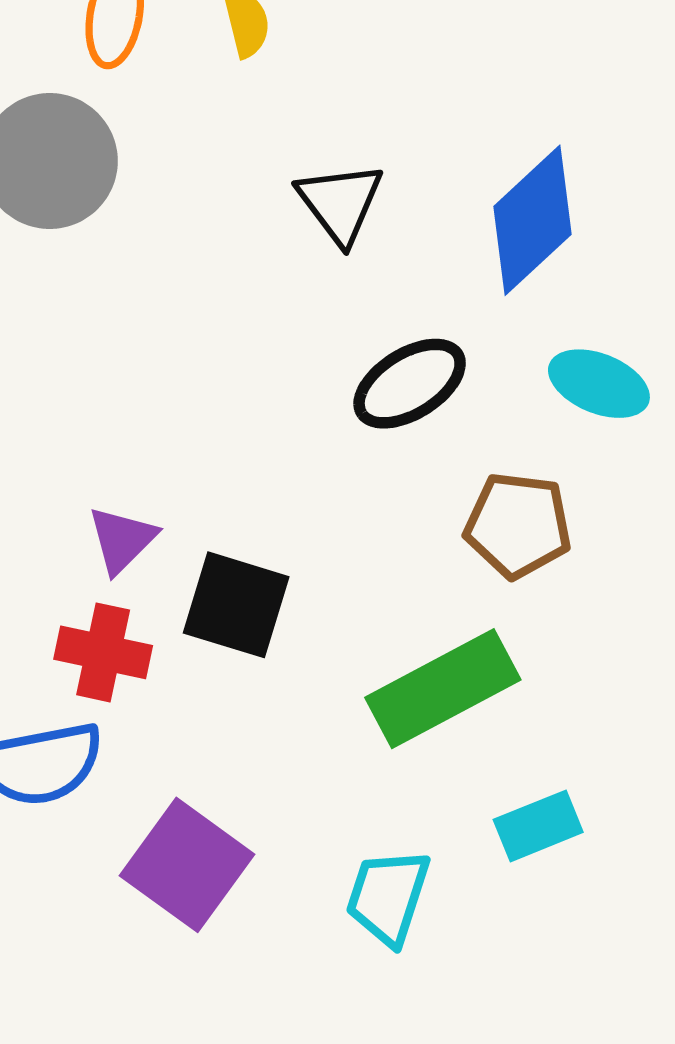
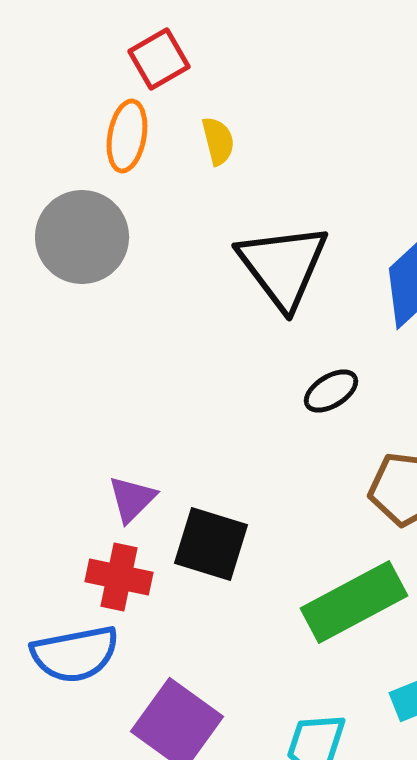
black triangle: (340, 203) -> (283, 266), size x1.5
black ellipse: (410, 384) -> (331, 391), size x0.7

